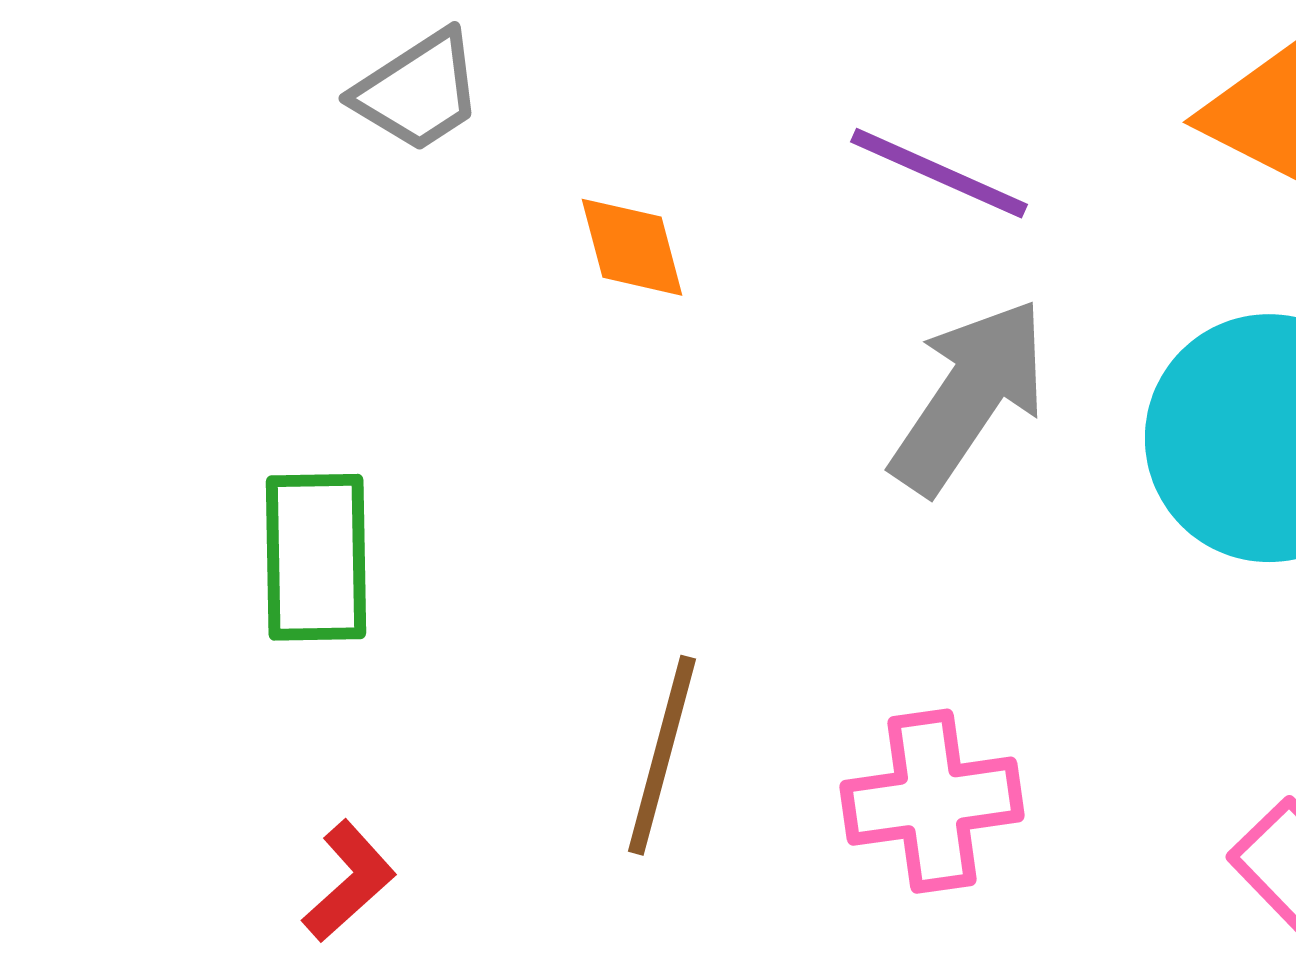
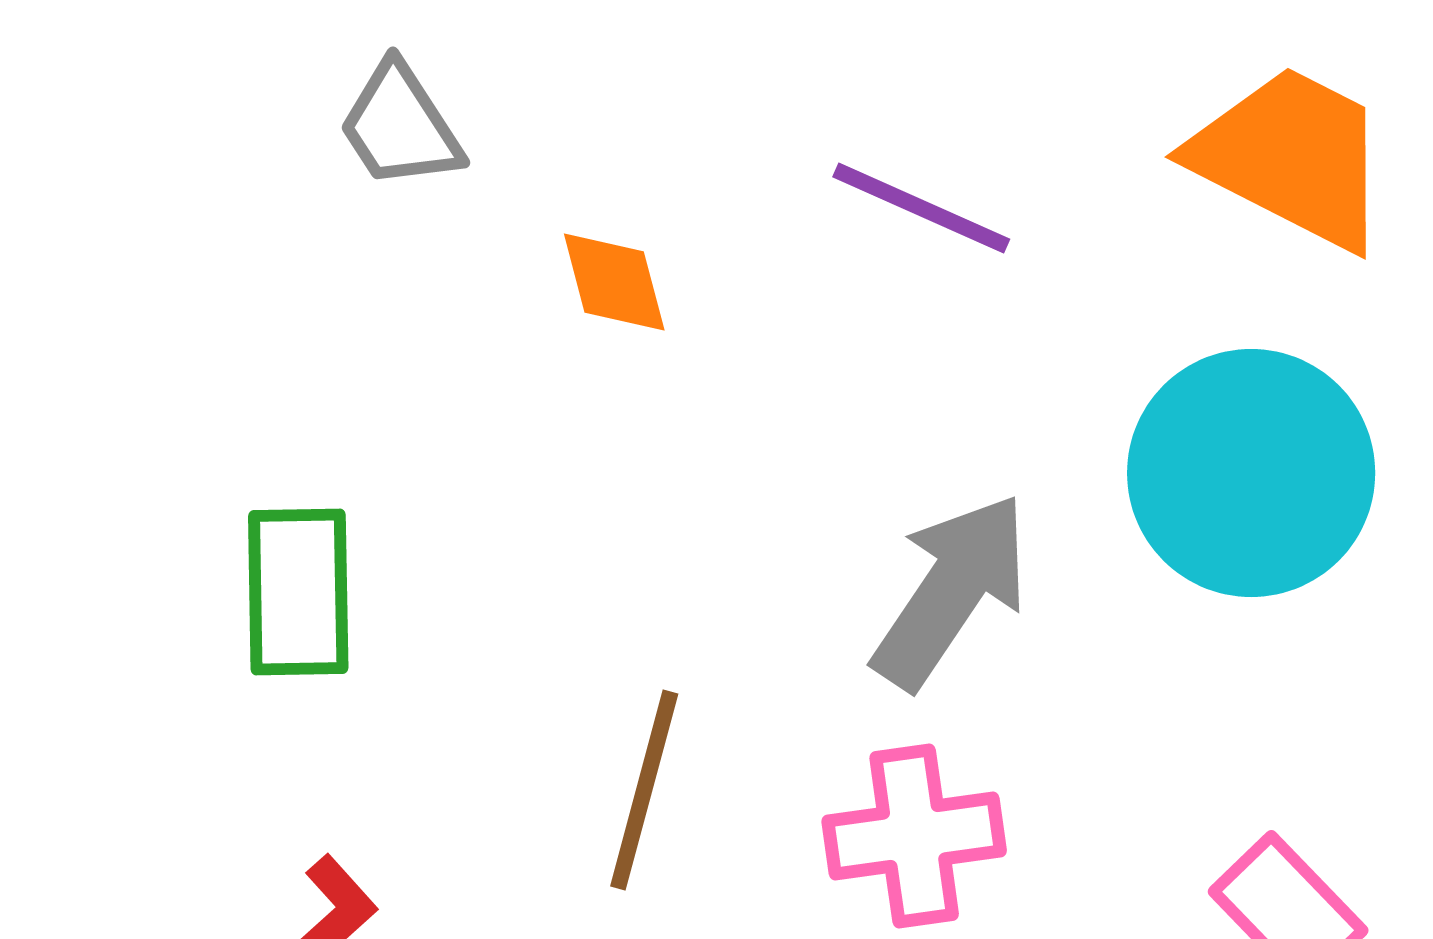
gray trapezoid: (418, 91) -> (400, 126), turned 90
gray arrow: (969, 396) -> (951, 591), moved

